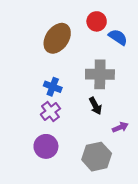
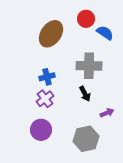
blue cross: (53, 87) -> (47, 77), turned -35

